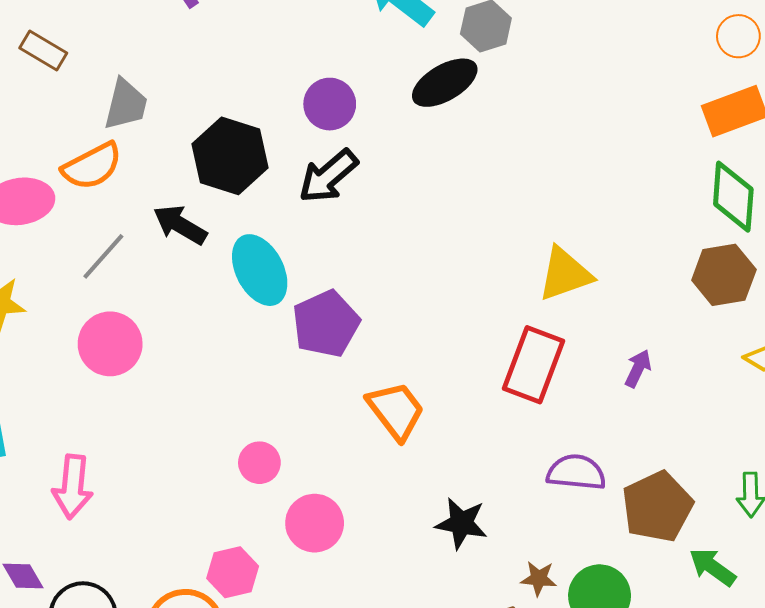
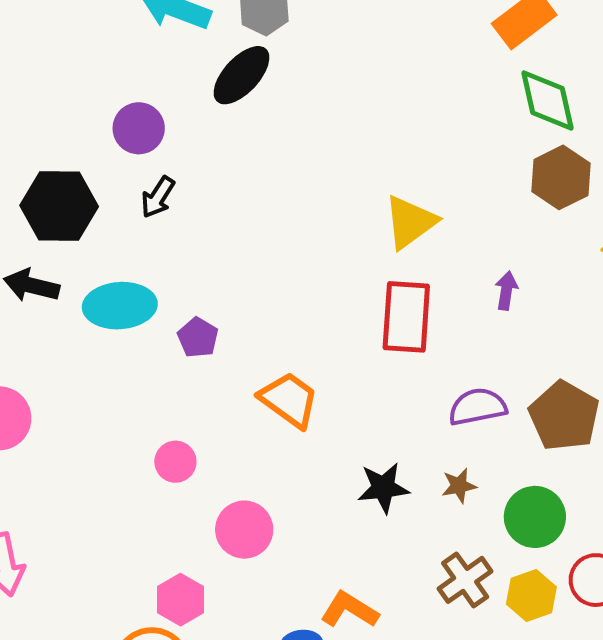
black arrow: (328, 176) -> (158, 197), size x0.7
cyan ellipse: (260, 270) -> (120, 306), turned -50
purple pentagon: (326, 324) -> (198, 338), size x0.6
pink circle: (259, 463) -> (175, 462), moved
brown star: (539, 578) -> (459, 486), moved

